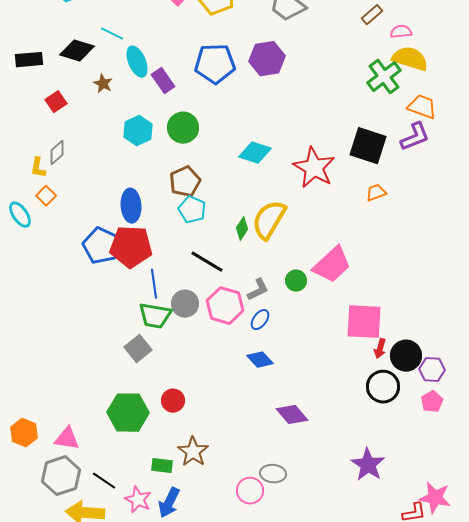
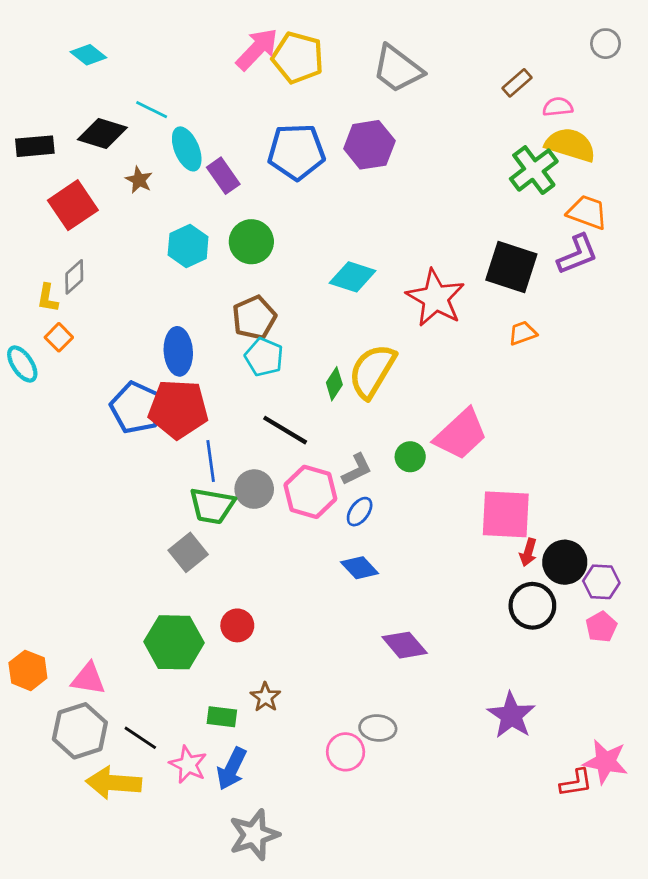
red square: (56, 102) -> (73, 205), size x1.6
brown star: (193, 452) -> (265, 697), size x0.7

